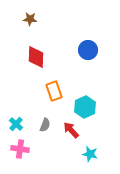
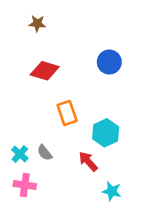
red diamond: (36, 57) -> (45, 71), turned -75
gray semicircle: (45, 125) -> (45, 153), moved, turned 120

